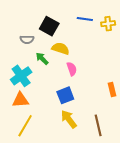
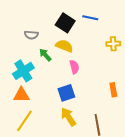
yellow cross: (108, 24) -> (113, 44), moved
black square: (49, 26) -> (65, 23), moved

